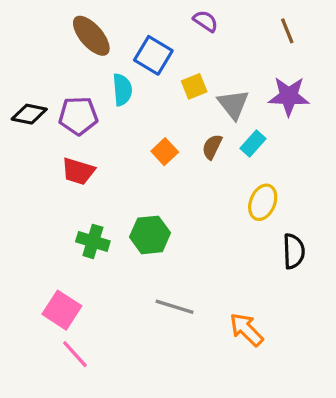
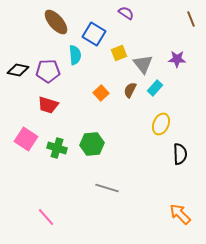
brown line: (287, 31) -> (191, 19), moved
purple star: (289, 96) -> (177, 59), size x0.7
pink square: (62, 310) -> (26, 139), moved
orange arrow: (246, 330) -> (180, 214), moved

